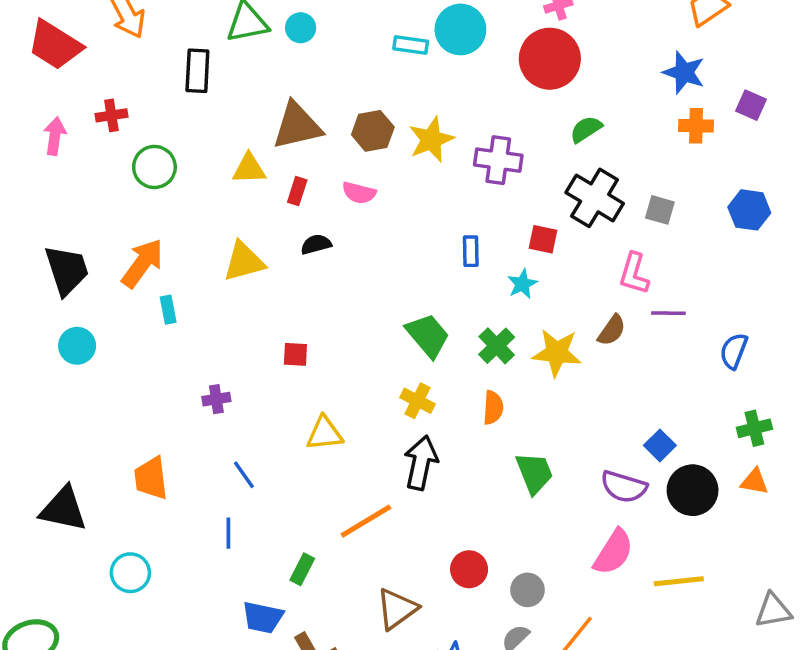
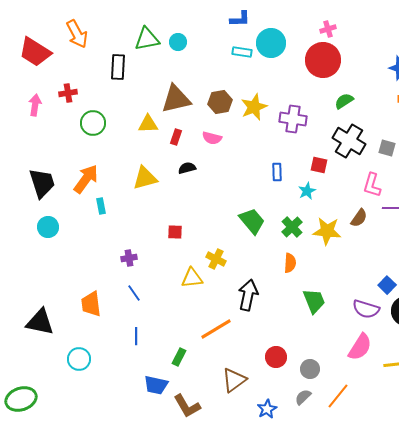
yellow cross: (417, 401) -> (216, 259), moved
blue line: (244, 475) -> (134, 293), moved

